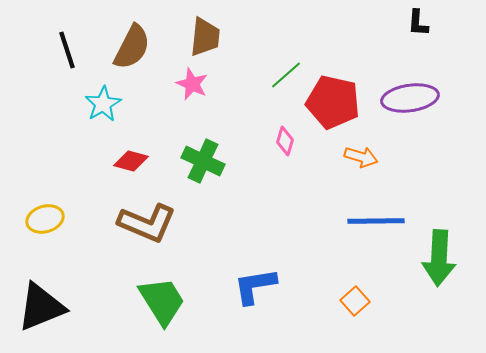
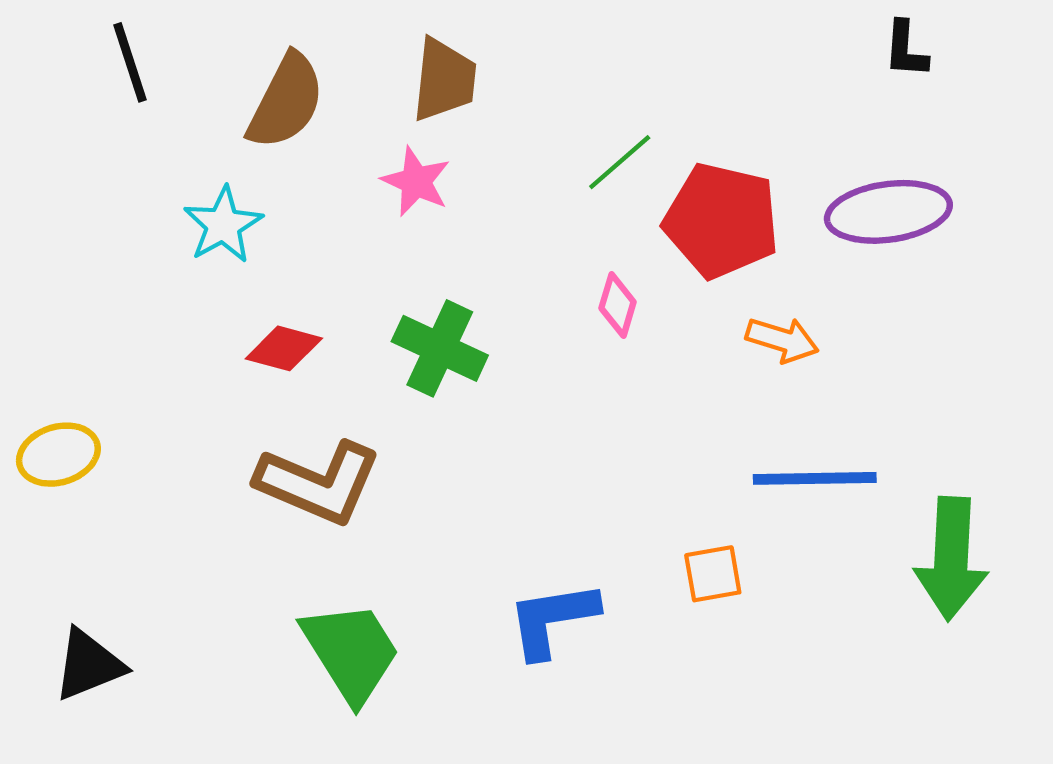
black line: (67, 50) -> (130, 62), moved
yellow ellipse: (45, 219) -> (58, 455), moved
orange square: (355, 301) -> (713, 574), moved, turned 32
black triangle: (41, 307) -> (89, 665), size x0.7

